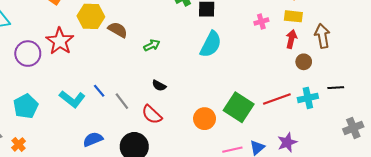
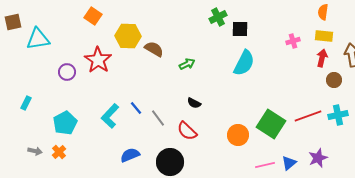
purple circle: (28, 54) -> (67, 72), size x0.7
cyan L-shape: (72, 99) -> (110, 116), turned 95
orange cross: (19, 144) -> (59, 152), moved

